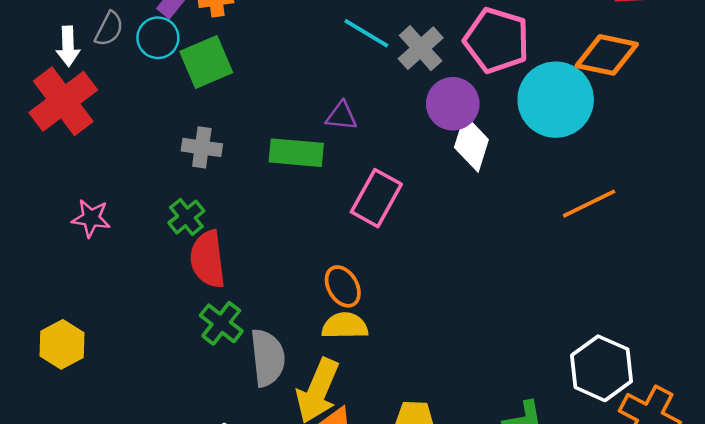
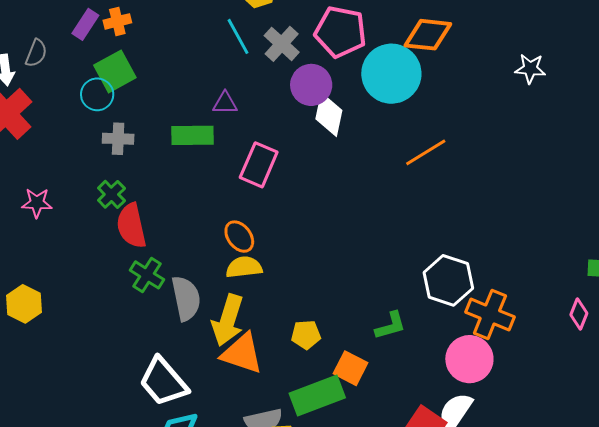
cyan line: (366, 33) -> (238, 36), turned 36
cyan circle: (158, 38) -> (97, 94), moved

